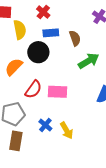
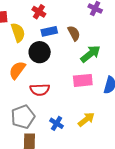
red semicircle: (33, 89) -> (40, 90), turned 60
pink rectangle: (57, 92) -> (83, 80), moved
yellow arrow: (67, 130) -> (86, 119), moved, turned -90

